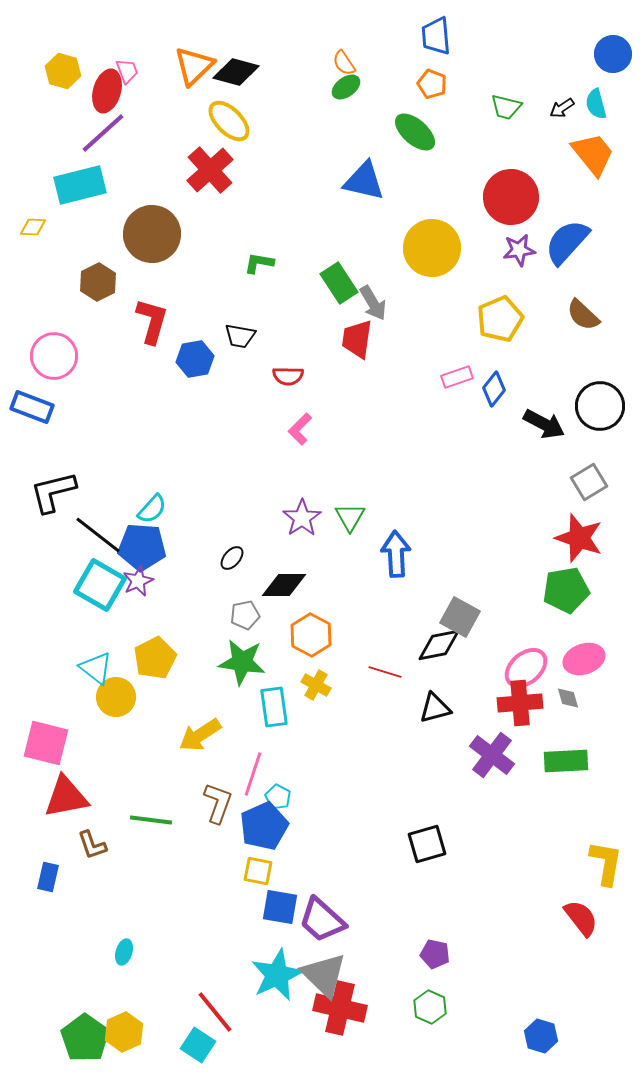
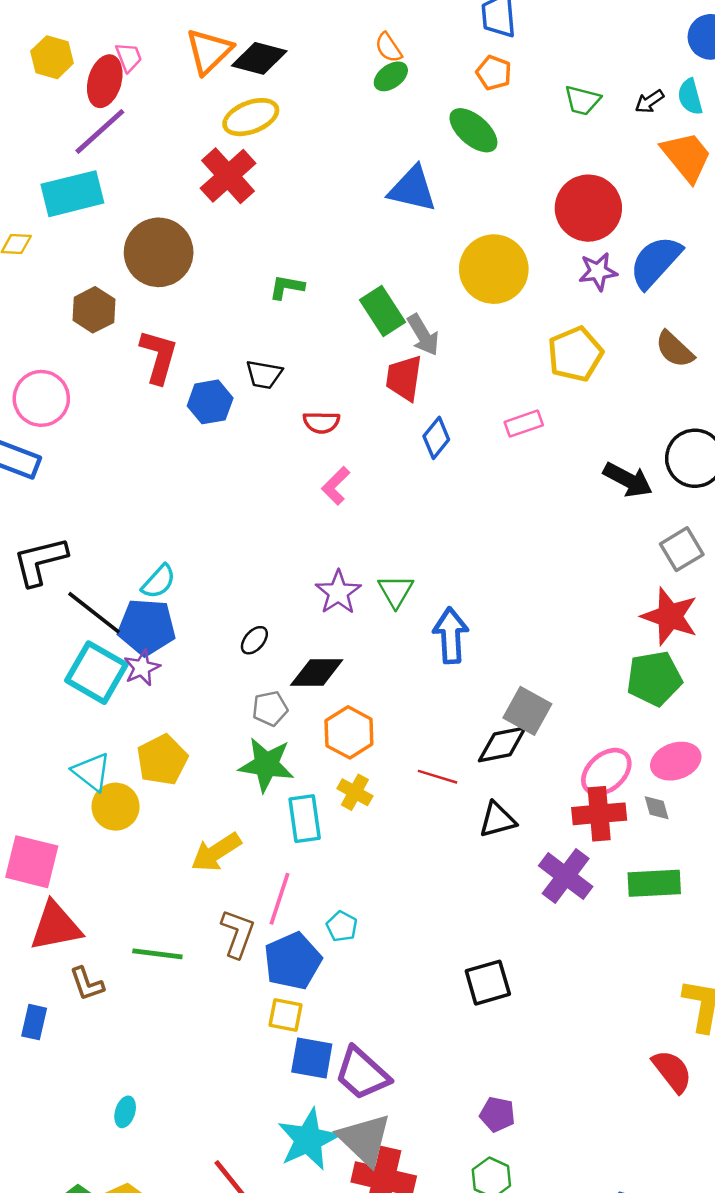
yellow ellipse: (229, 121) -> (251, 117), turned -66
blue diamond: (494, 389) -> (436, 438), moved
cyan pentagon: (278, 797) -> (342, 926), moved

